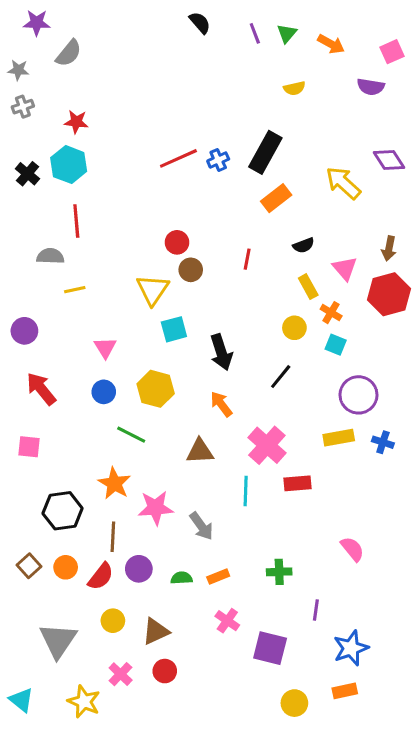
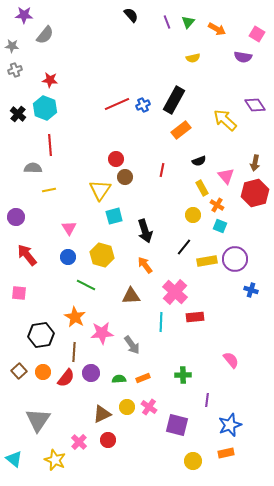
pink square: (392, 52) -> (257, 34), turned -35
yellow rectangle: (339, 438) -> (207, 261), moved
yellow circle: (113, 621) -> (127, 407), moved

